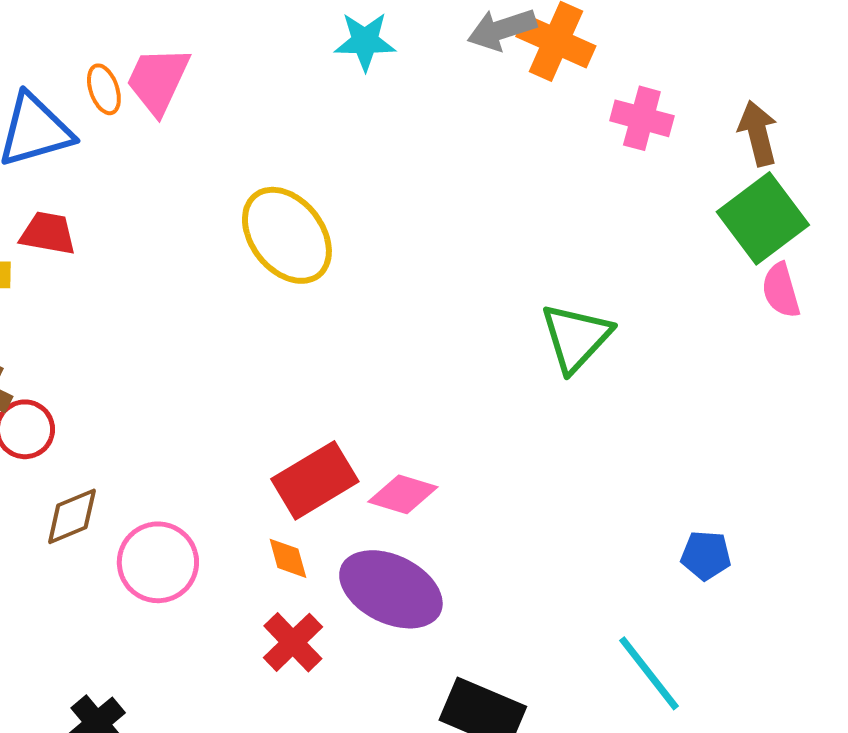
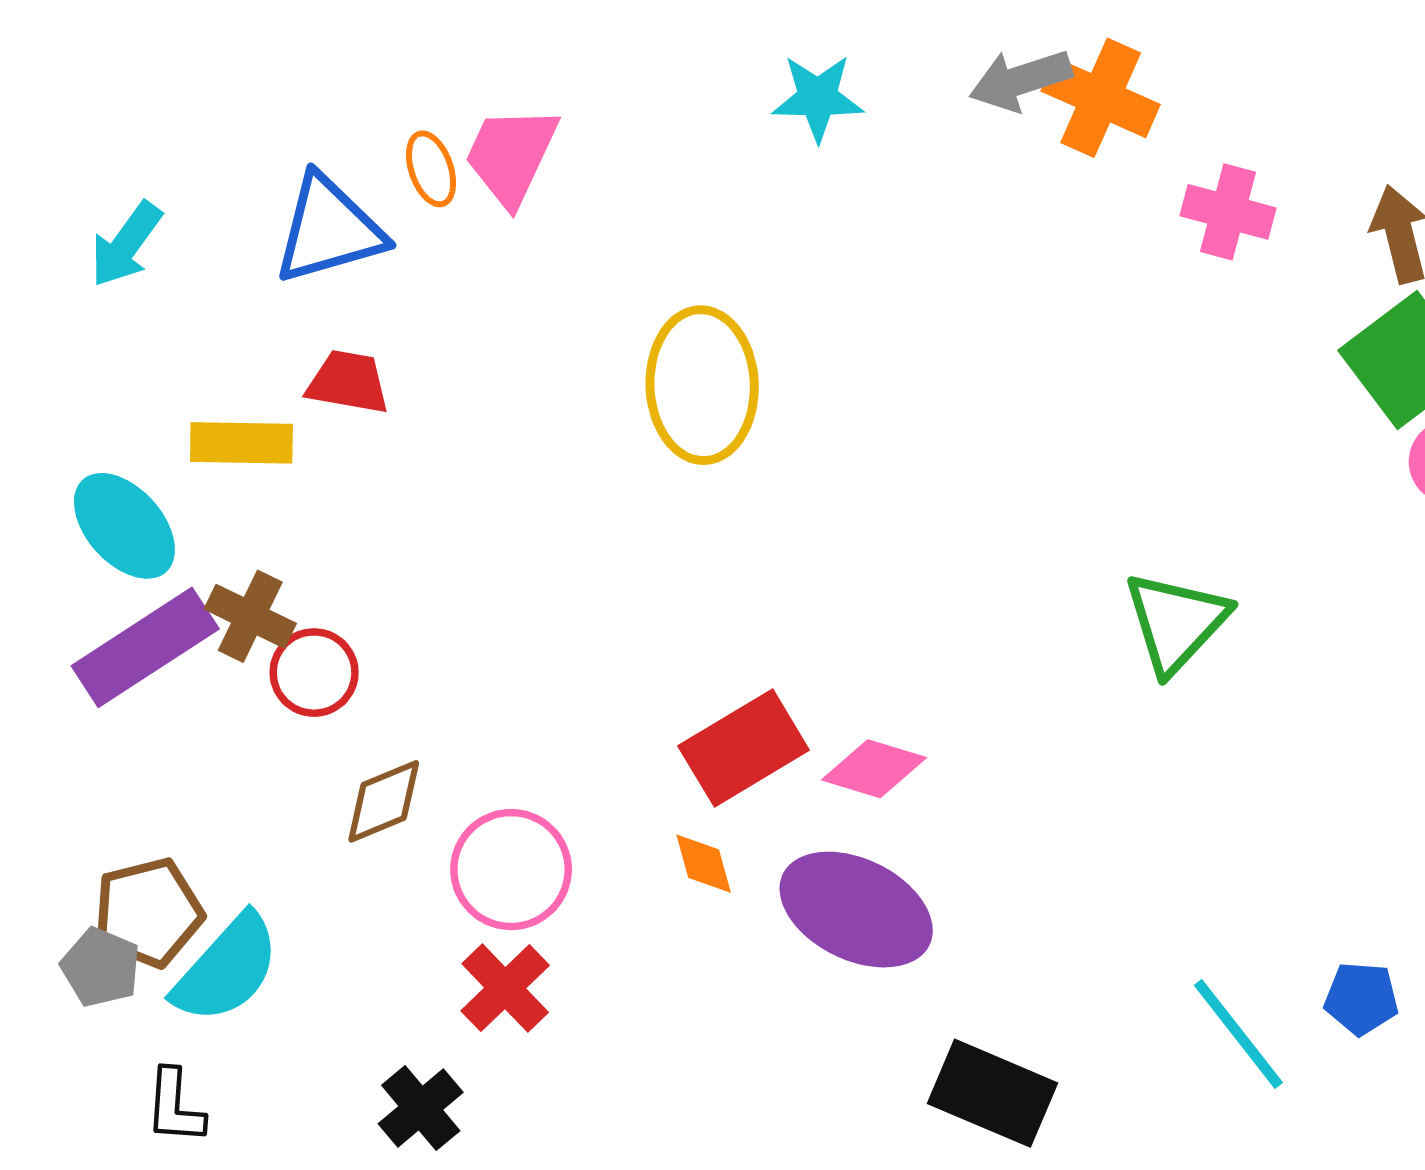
yellow ellipse: (287, 235) -> (702, 385), turned 36
green triangle: (576, 337) -> (1176, 622), moved
blue pentagon: (706, 555) -> (1361, 998), moved
red cross: (293, 642) -> (505, 988), moved

